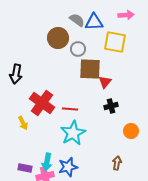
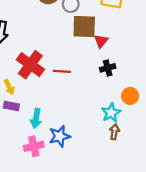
cyan star: (73, 133) -> (111, 113), moved, size x0.7
cyan arrow: (47, 162) -> (36, 118), moved
purple rectangle: (25, 168) -> (11, 106), moved

